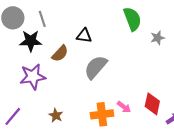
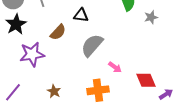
black star: (31, 41) -> (16, 24), moved, turned -30
red diamond: (152, 104) -> (146, 80), turned -35
pink arrow: (124, 107) -> (115, 67), moved

